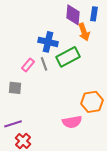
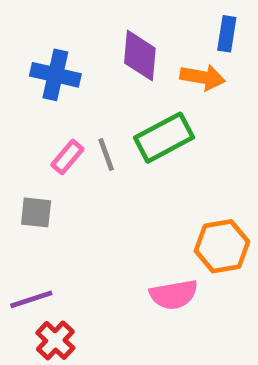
purple diamond: (73, 15) -> (140, 56), moved
orange arrow: (84, 32) -> (203, 77), turned -60
blue cross: (48, 42) -> (55, 75), moved

